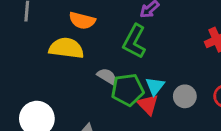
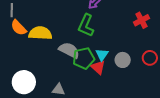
orange semicircle: (82, 21) -> (19, 28), moved, turned 36
gray semicircle: (107, 76) -> (69, 50), size x1.5

